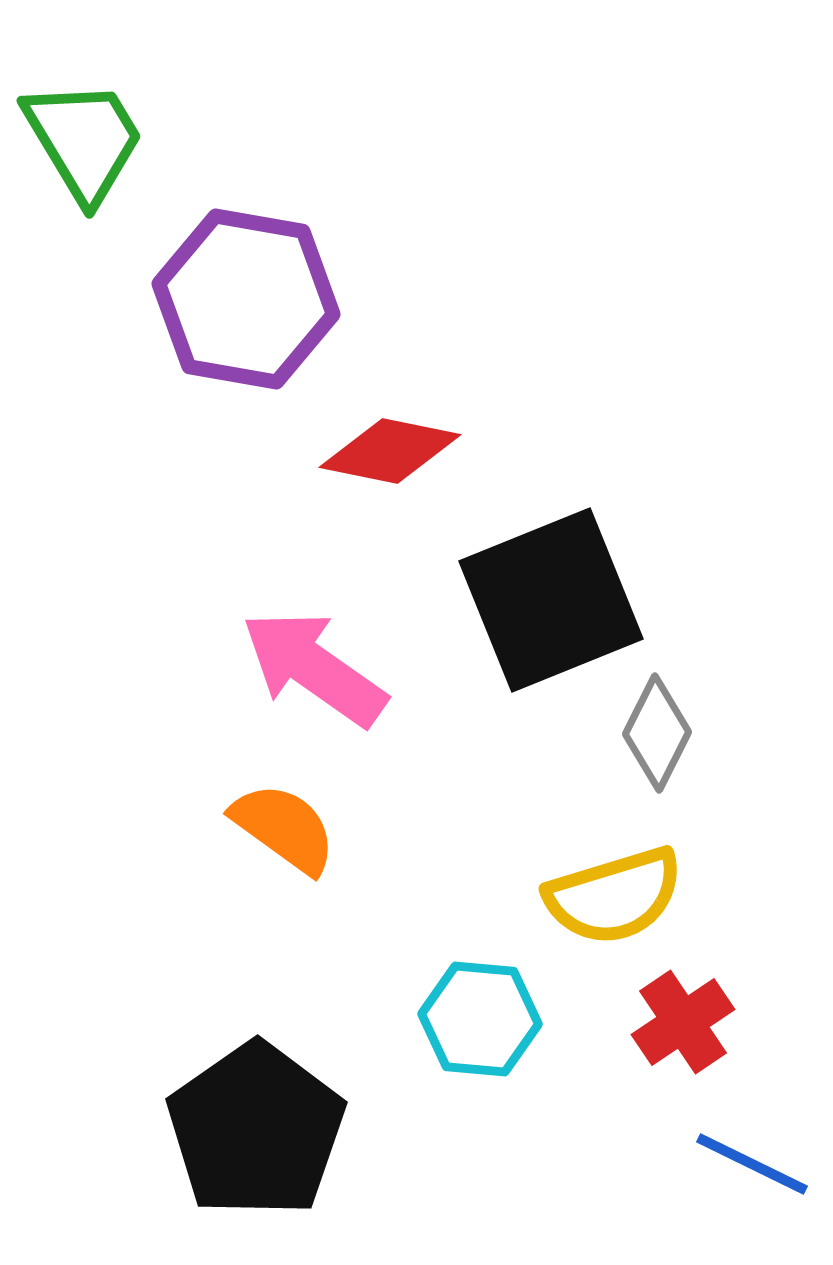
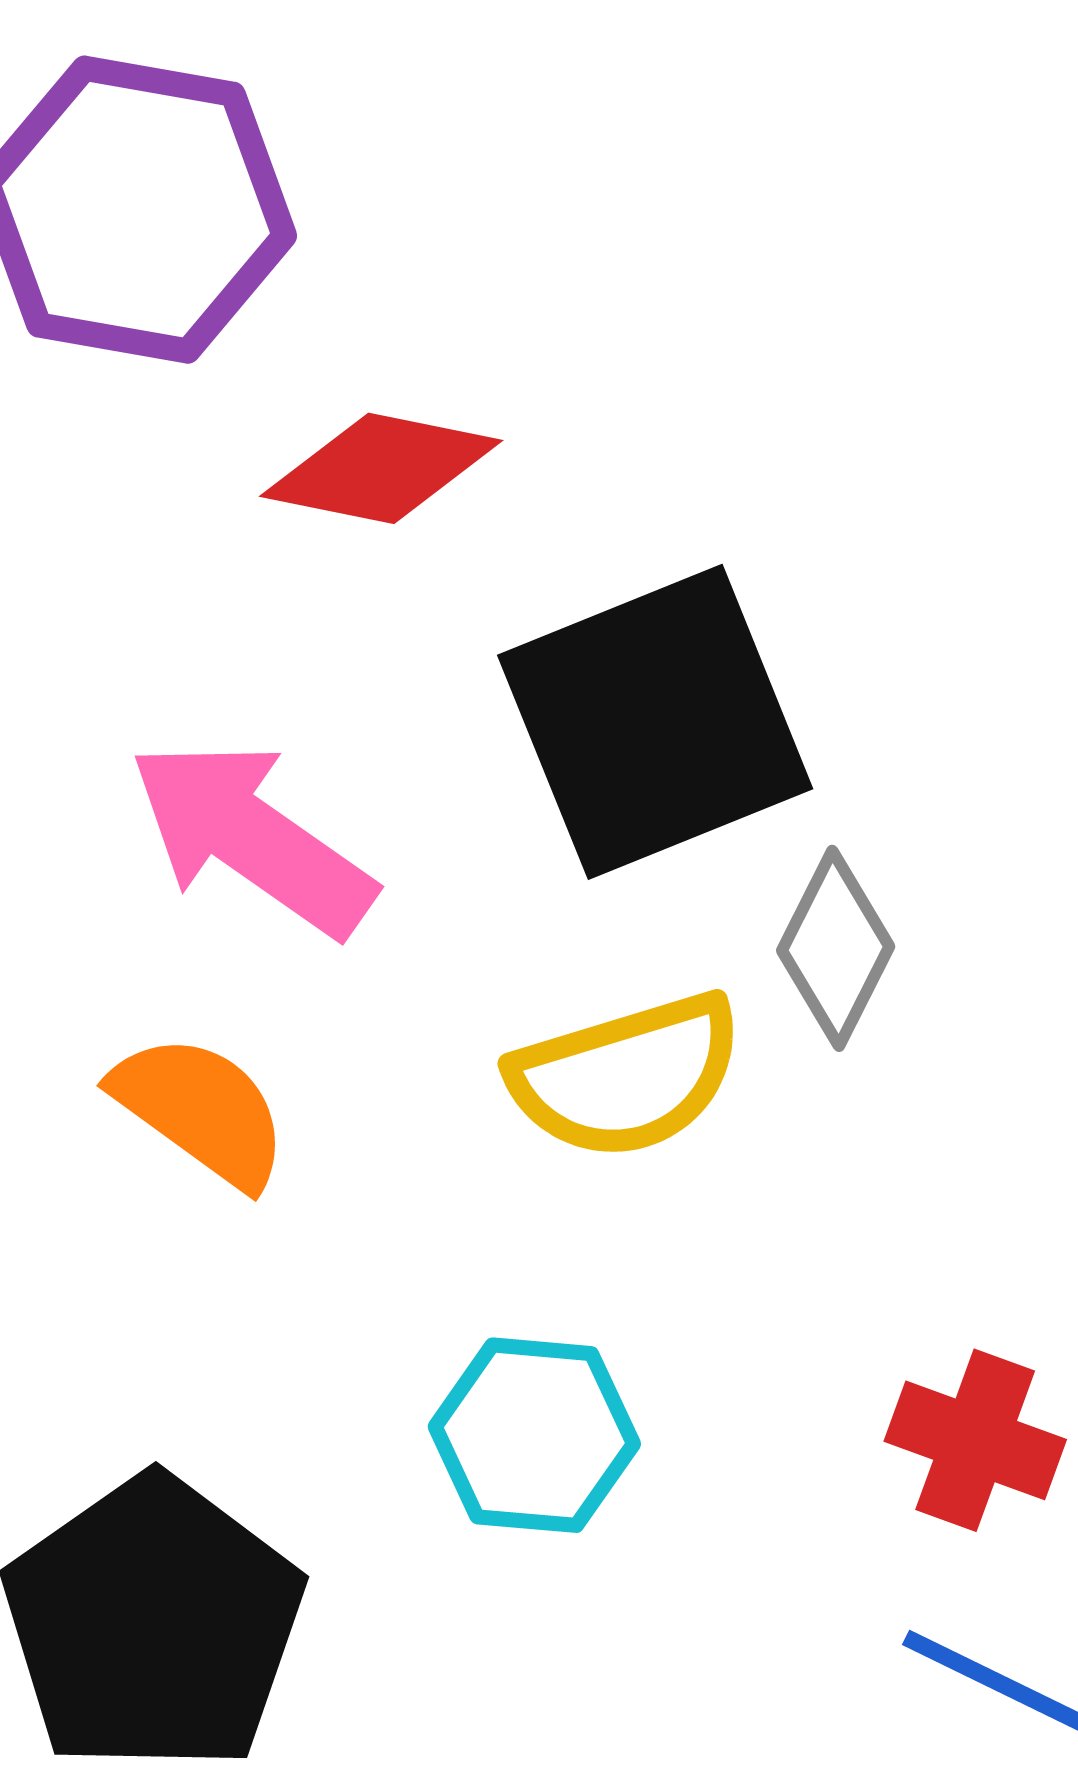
yellow semicircle: (614, 896) -> (626, 1076), moved
red cross: (683, 1022) -> (975, 1440), moved, turned -36

